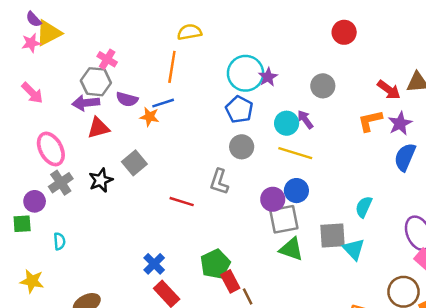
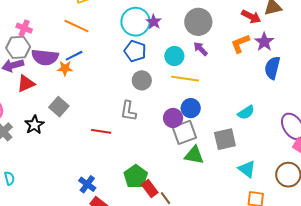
orange line: (172, 67) -> (76, 26), turned -65
gray circle: (323, 86) -> (198, 22), size x1.4
purple semicircle: (127, 99) -> (45, 57), size x1.5
purple arrow: (305, 119) -> (201, 49), moved
cyan semicircle: (364, 207) -> (246, 112), turned -138
cyan triangle: (354, 249) -> (247, 169), moved

